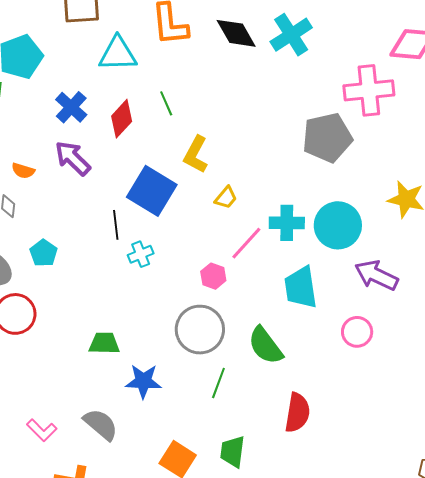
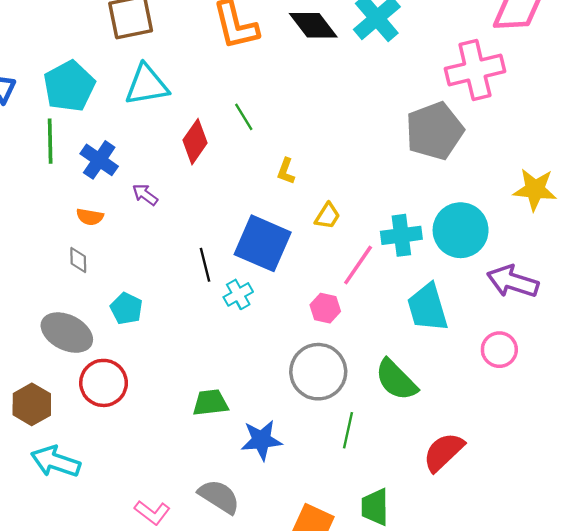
cyan triangle: (118, 54) -> (147, 85), moved
blue cross: (71, 107) -> (99, 160), moved
yellow L-shape: (196, 155) -> (286, 171), size x0.6
purple arrow: (73, 158) -> (145, 195), size x0.6
blue square: (152, 191) -> (263, 243), moved
red semicircle: (297, 413) -> (444, 452), turned -135

